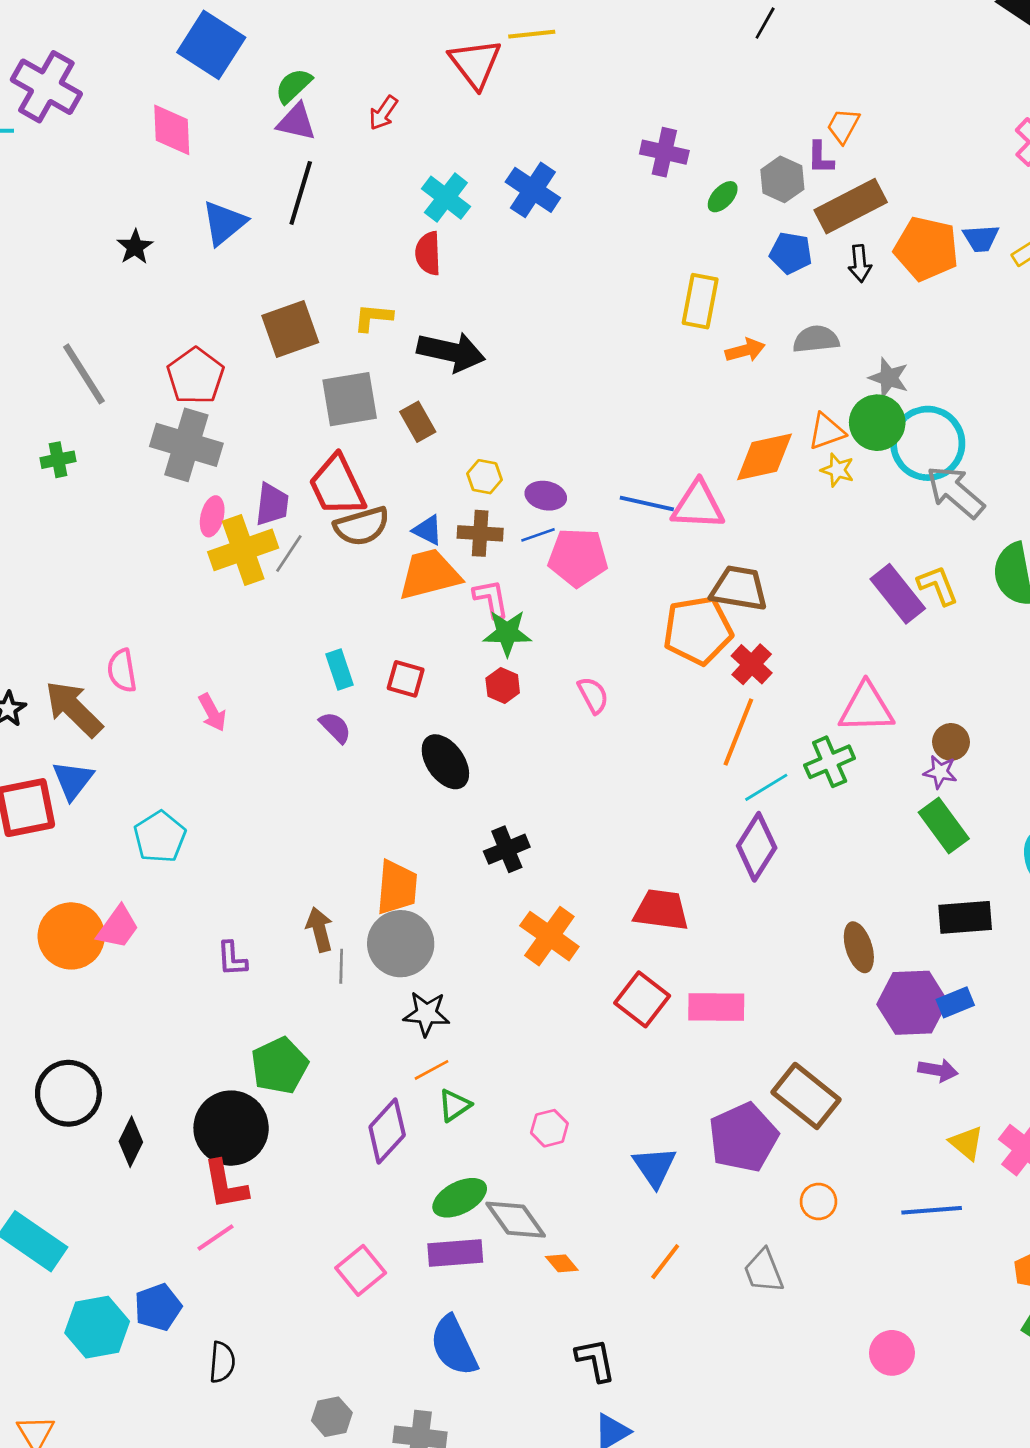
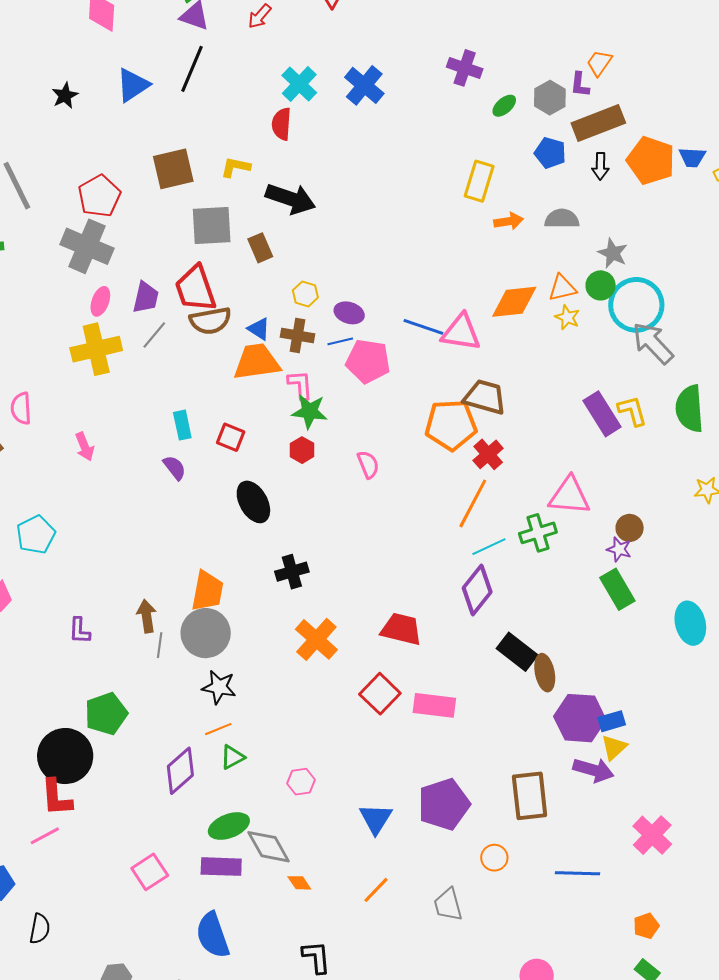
green circle: (877, 423) -> (601, 285), size x0.7
yellow cross: (243, 550) -> (96, 349), moved
black rectangle: (965, 917) -> (517, 652), moved, turned 36
purple arrow: (938, 1070) -> (593, 770), size x1.4
brown rectangle: (806, 1096) -> (530, 796), moved, turned 39
yellow triangle: (966, 1143) -> (614, 747), moved, turned 32

